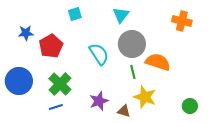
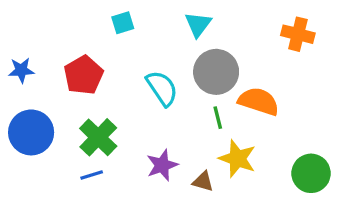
blue star: (26, 33) -> (21, 70), moved
green circle: (190, 106) -> (311, 173), size x1.5

